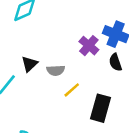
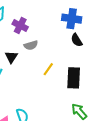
purple cross: (89, 46) -> (20, 26), moved
gray semicircle: (56, 70) -> (31, 45), moved

